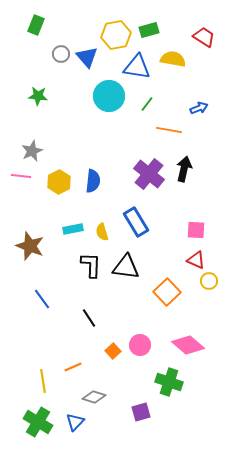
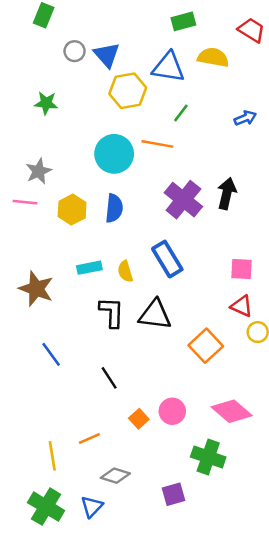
yellow hexagon: (116, 35) -> (128, 91), moved
cyan circle: (109, 96) -> (114, 154), moved
orange line: (169, 130) -> (157, 144), moved

